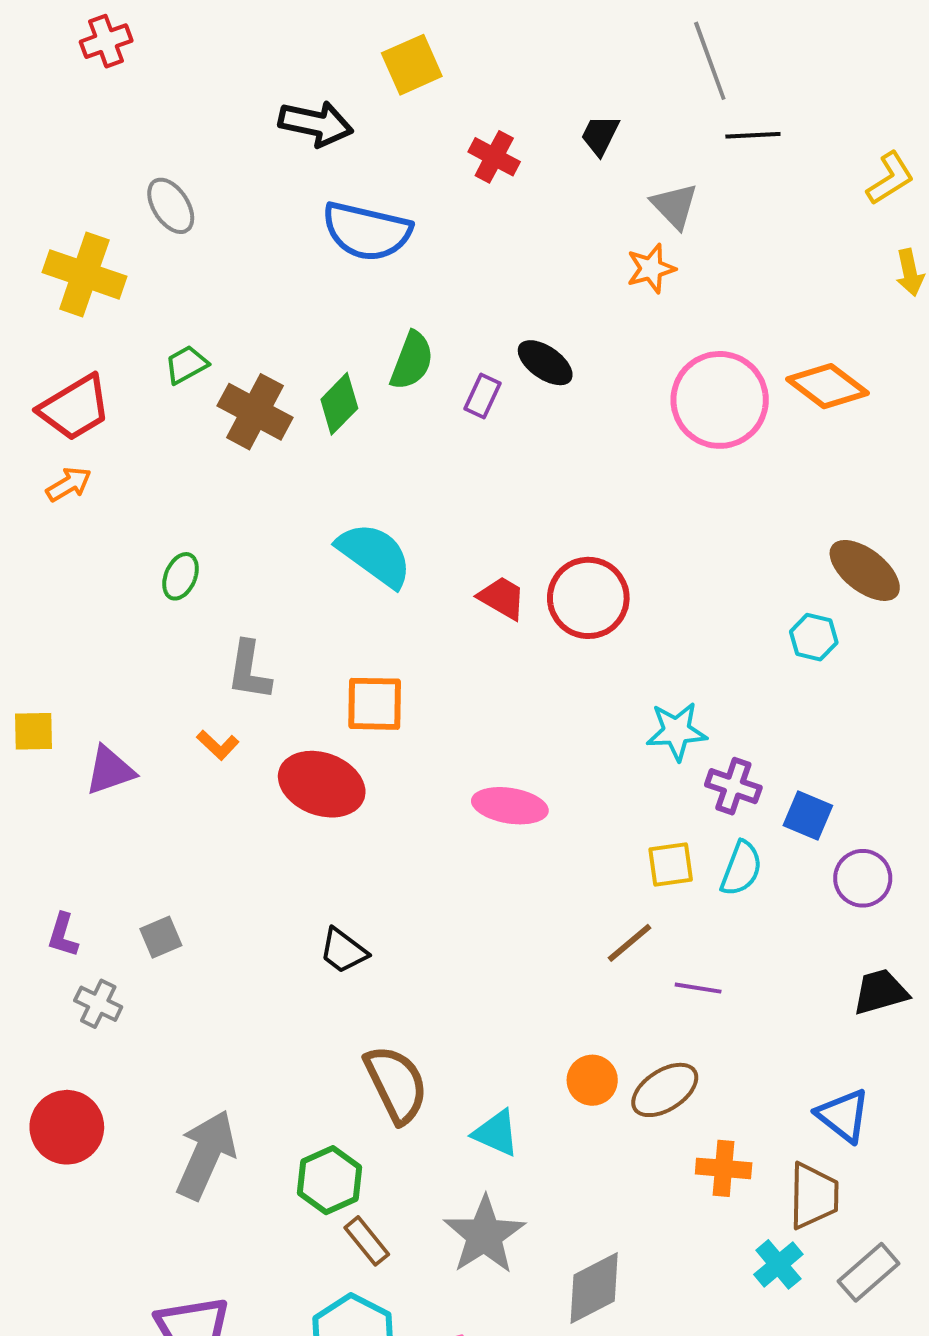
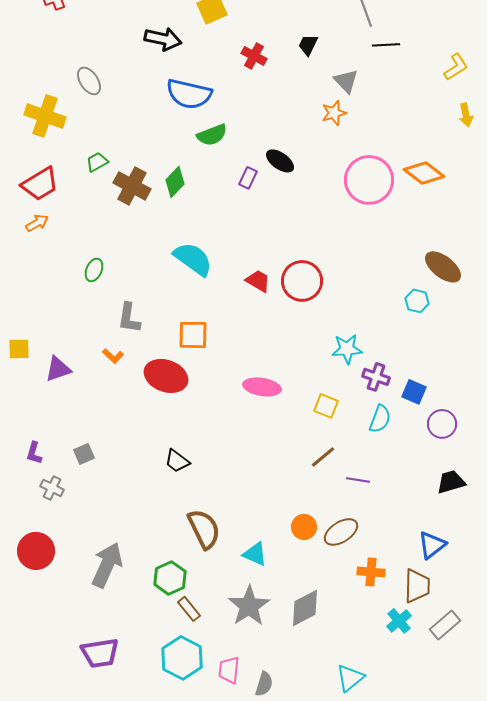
green semicircle: (412, 361) -> (212, 135), moved, turned 48
yellow square: (671, 865) -> (326, 406), moved, turned 30
blue triangle: (843, 1115) -> (432, 545), turned 44
gray diamond: (594, 1288) -> (305, 608), moved

